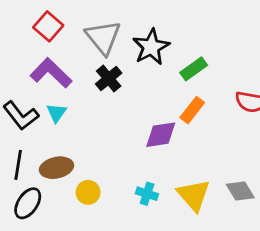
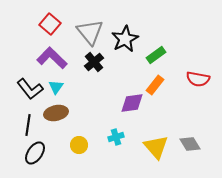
brown ellipse: (56, 168) -> (56, 113), moved
cyan cross: (147, 194) -> (116, 137), moved, turned -35

